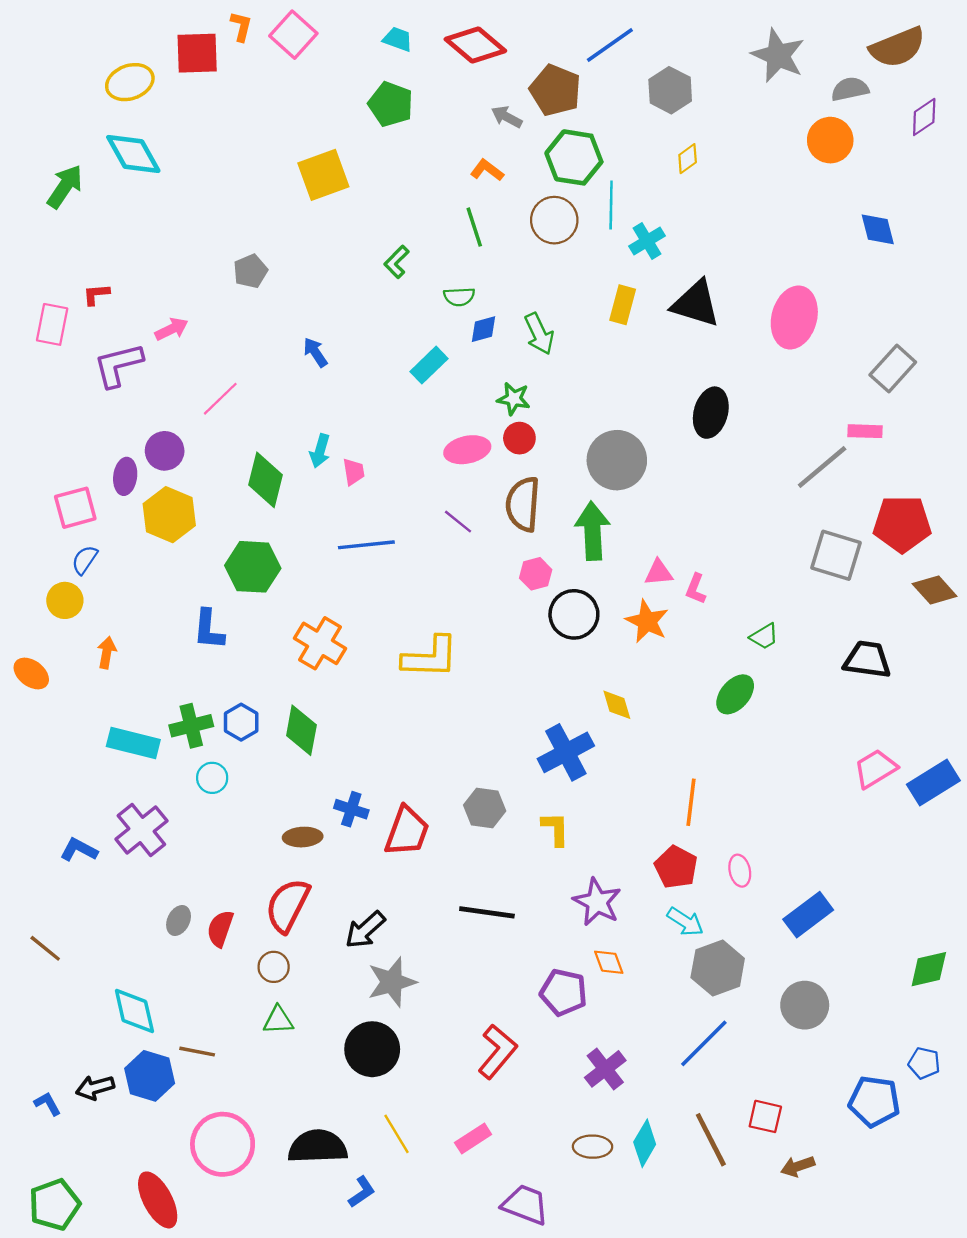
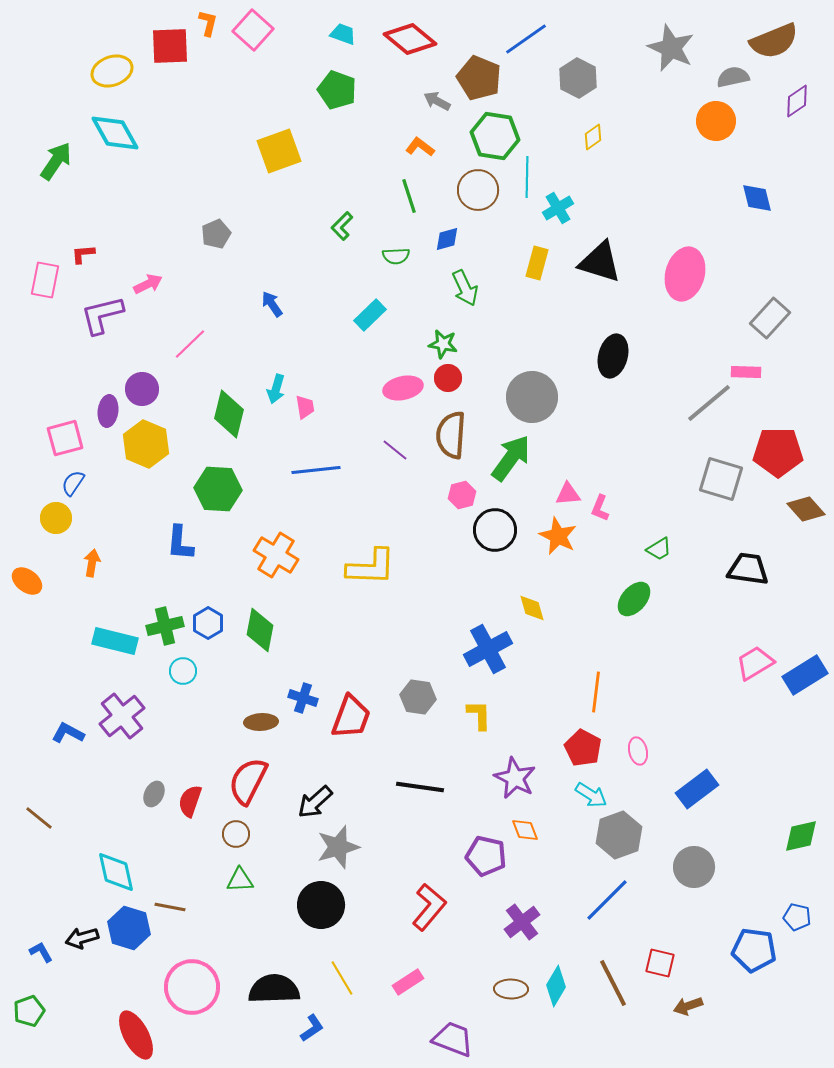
blue diamond: (484, 329) -> (447, 239), moved
green arrow: (593, 531) -> (511, 458), turned 39
green pentagon: (54, 1205) -> (29, 1011), moved, size x0.7

